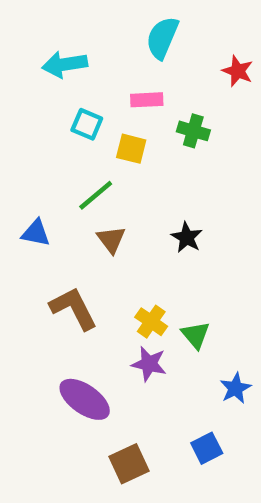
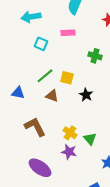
green cross: (193, 131) -> (95, 56), moved
yellow square: (131, 149) -> (67, 78), moved
brown triangle: (111, 240) -> (52, 96), turned -32

